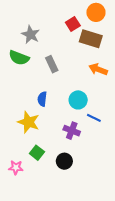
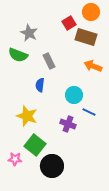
blue semicircle: (42, 99) -> (40, 85), moved
green square: (37, 153) -> (35, 145), size x1.5
black circle: (64, 161) -> (52, 166), moved, size x1.5

